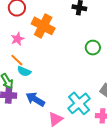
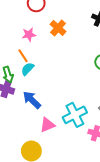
orange cross: (43, 26) -> (58, 28), size x0.7
cyan semicircle: (24, 71) -> (28, 69), turned 96

